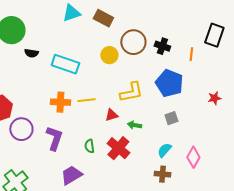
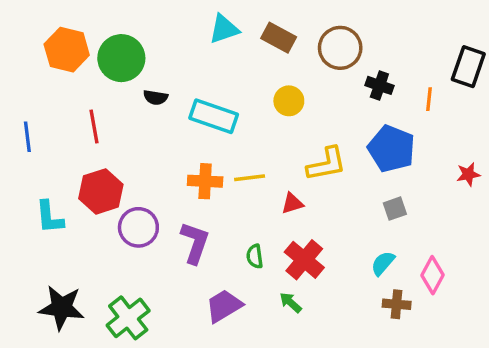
brown circle: (133, 42) -> (340, 48), moved
green arrow: (134, 125) -> (291, 303), moved, turned 32
brown cross: (162, 174) -> (397, 304), moved

